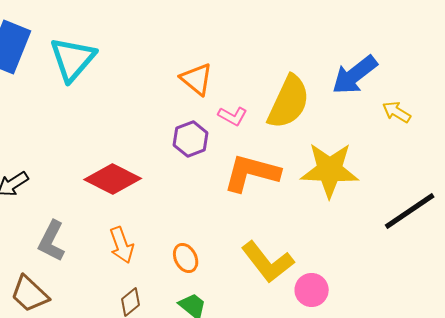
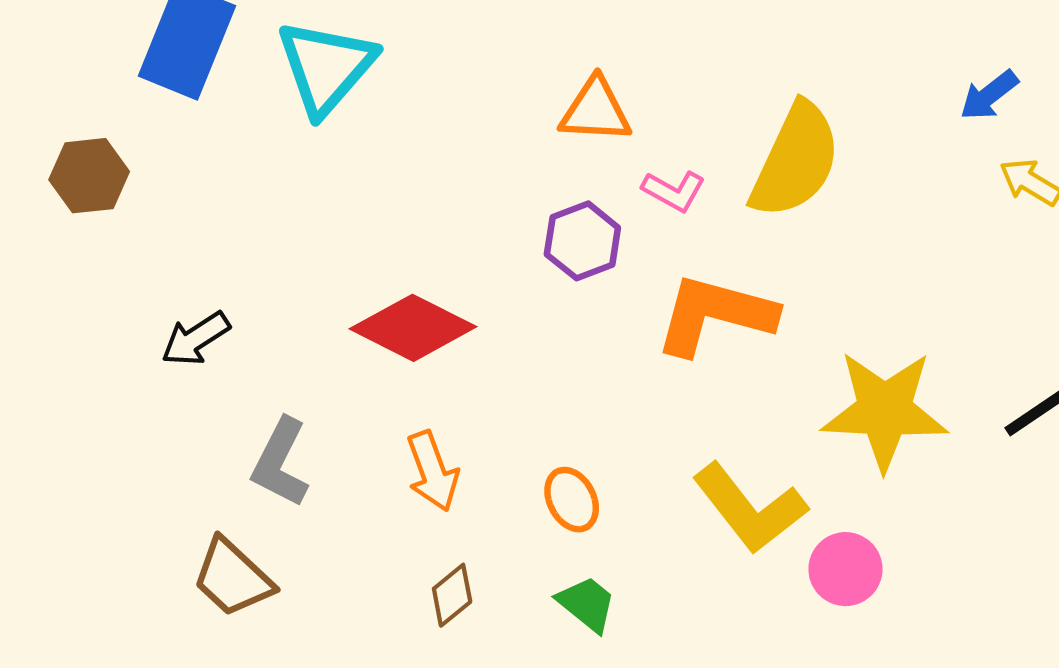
blue arrow: (355, 75) -> (989, 95), moved, size x0.6
orange triangle: (197, 79) -> (596, 110), turned -36
yellow star: (330, 170) -> (885, 410), moved

